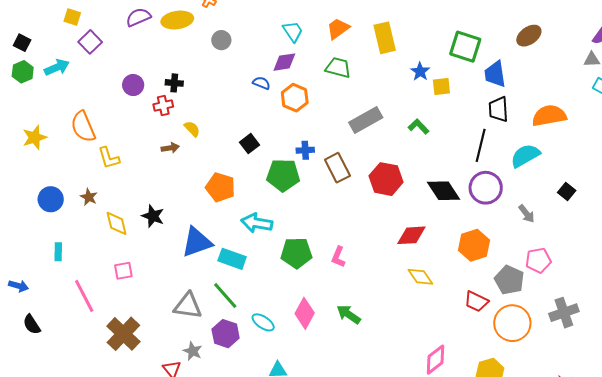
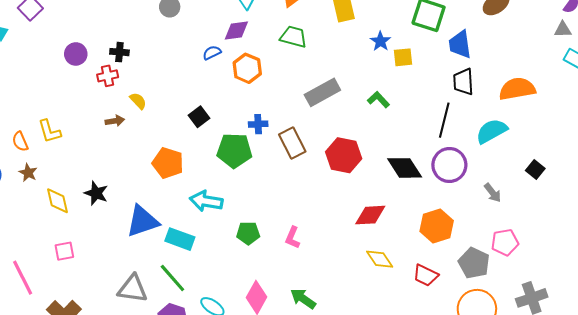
blue semicircle: (261, 83) -> (212, 53), turned -48
orange semicircle: (83, 127) -> (20, 141), moved, size x0.6
green pentagon: (296, 253) -> (248, 233), size x0.7
red trapezoid: (476, 301) -> (426, 275), moved

